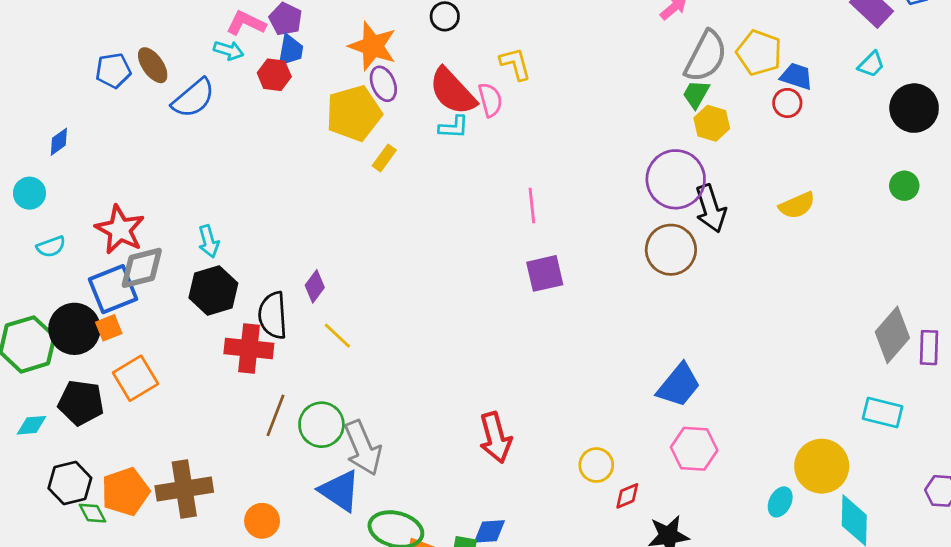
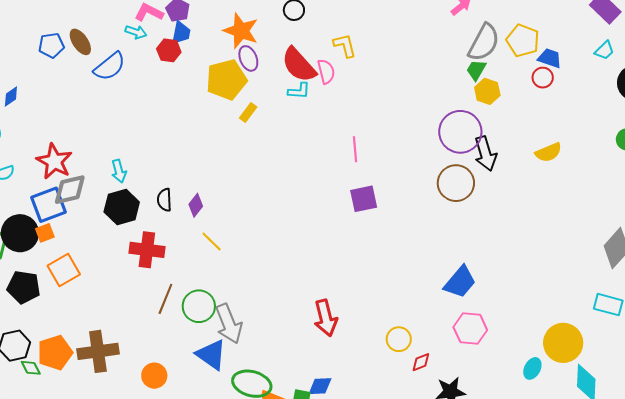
black semicircle: (273, 315) -> (164, 200), moved, size x0.7

